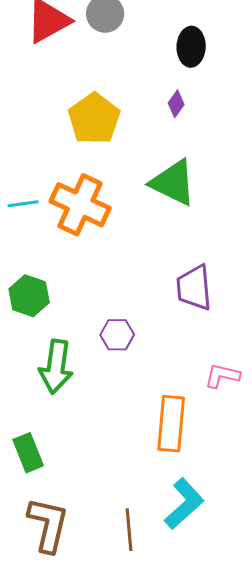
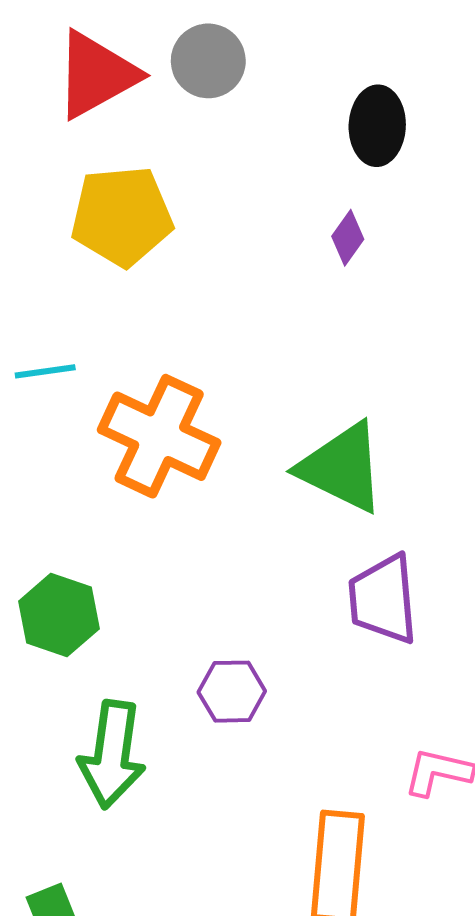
yellow pentagon: (94, 119) -> (122, 216), moved, turned 30
green triangle: (173, 183) -> (342, 468), moved
cyan line: (23, 204) -> (45, 371), moved

